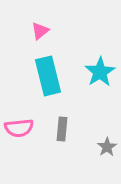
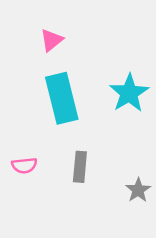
pink semicircle: (19, 128) -> (24, 166), size x0.7

